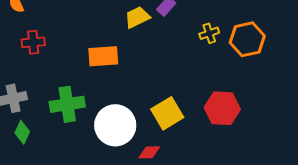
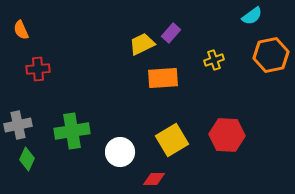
orange hexagon: (247, 39) -> (271, 55), moved
orange rectangle: (103, 56) -> (163, 78), moved
white circle: (115, 125) -> (120, 152), size x0.7

